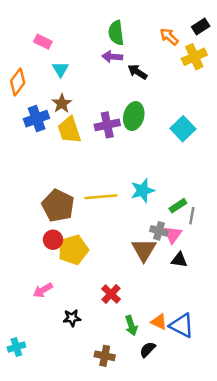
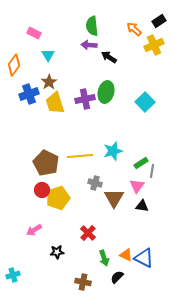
gray cross: (159, 231) -> (95, 183), moved

